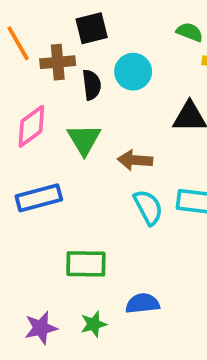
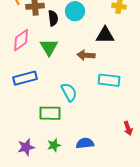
brown arrow: (135, 160) -> (86, 55), moved
cyan semicircle: (148, 207) -> (69, 92), moved
blue semicircle: (143, 303) -> (85, 143), moved

